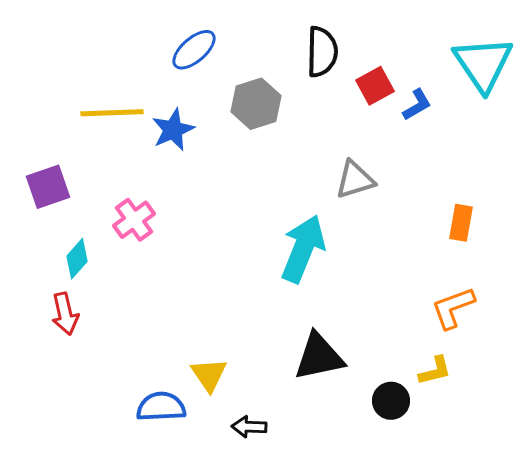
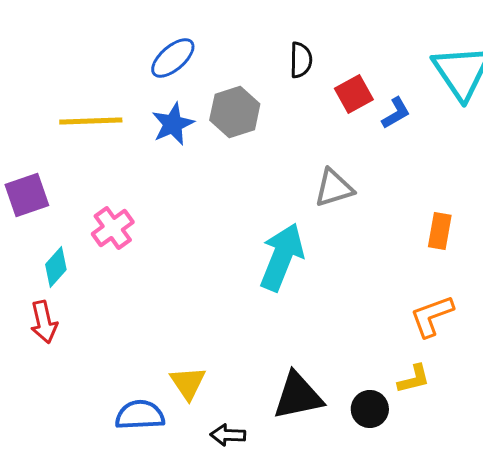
black semicircle: (322, 52) -> (301, 60), size x0.7
blue star: (173, 130) -> (173, 124), moved
black triangle: (319, 357) -> (298, 396), moved

